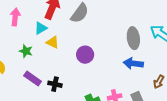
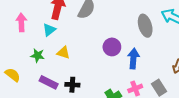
yellow triangle: (53, 42) -> (63, 53), moved
purple circle: (85, 55) -> (112, 47), moved
blue arrow: (133, 63) -> (133, 59), moved, turned 96

